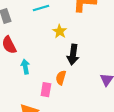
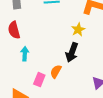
yellow star: (60, 31) -> (78, 30), moved

